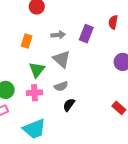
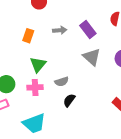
purple rectangle: (86, 34) -> (88, 30), turned -60
gray triangle: (62, 59) -> (92, 57), moved

